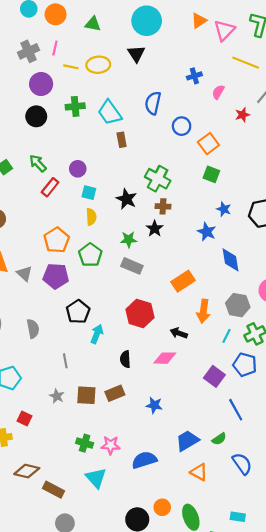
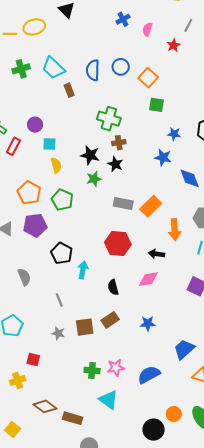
blue semicircle: (153, 103) -> (93, 70), moved
black star: (126, 199) -> (90, 155), moved
gray rectangle: (132, 266) -> (123, 204), moved
brown diamond: (27, 471) -> (45, 406), turned 35

